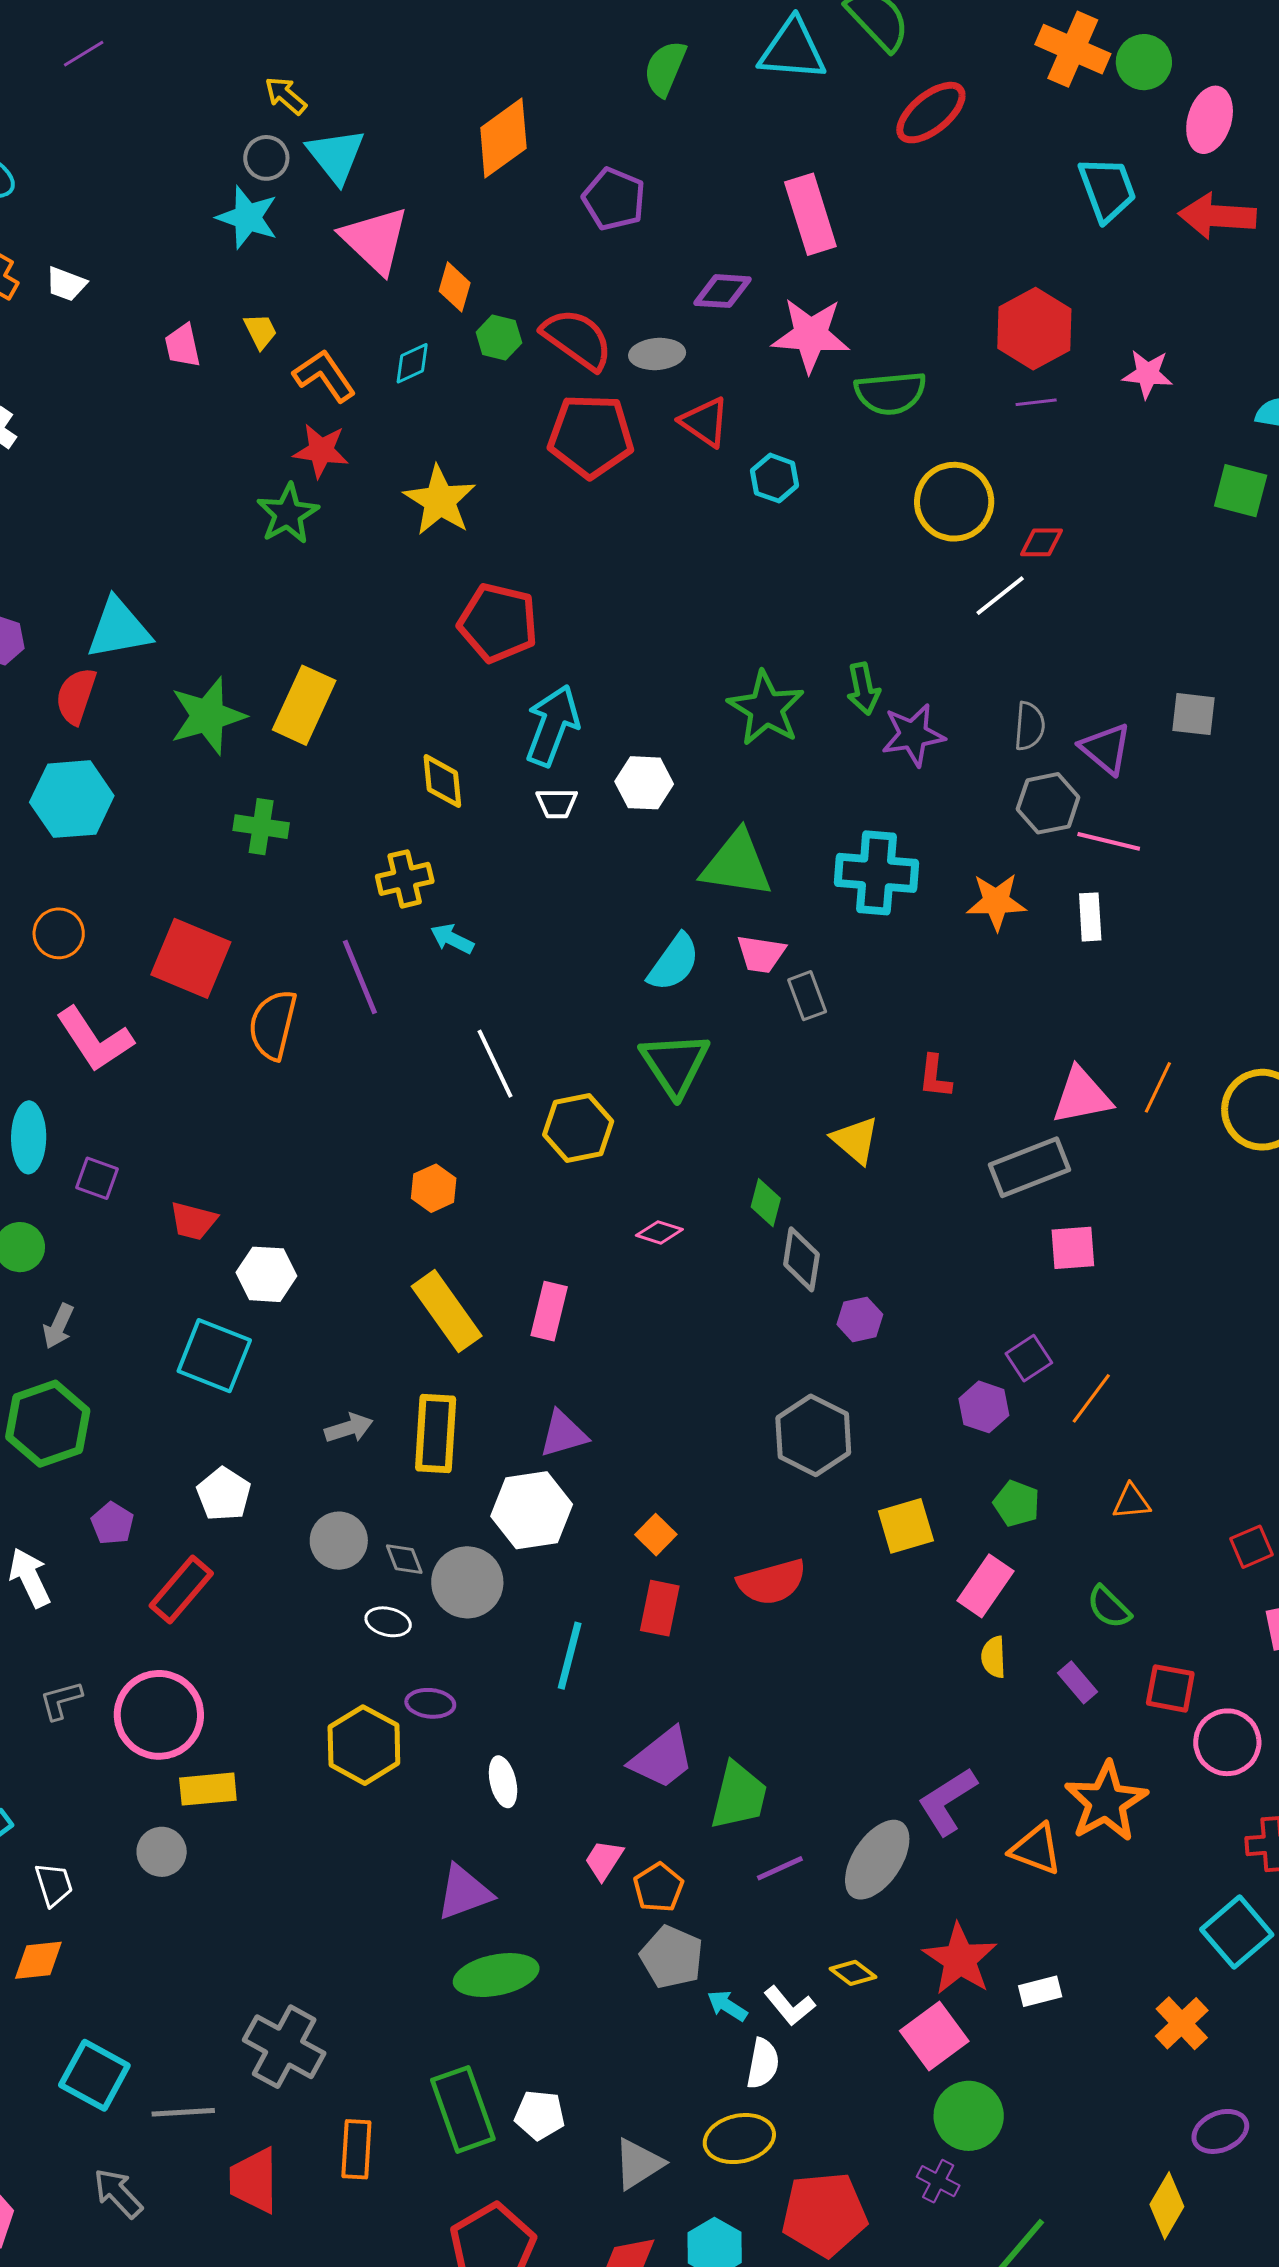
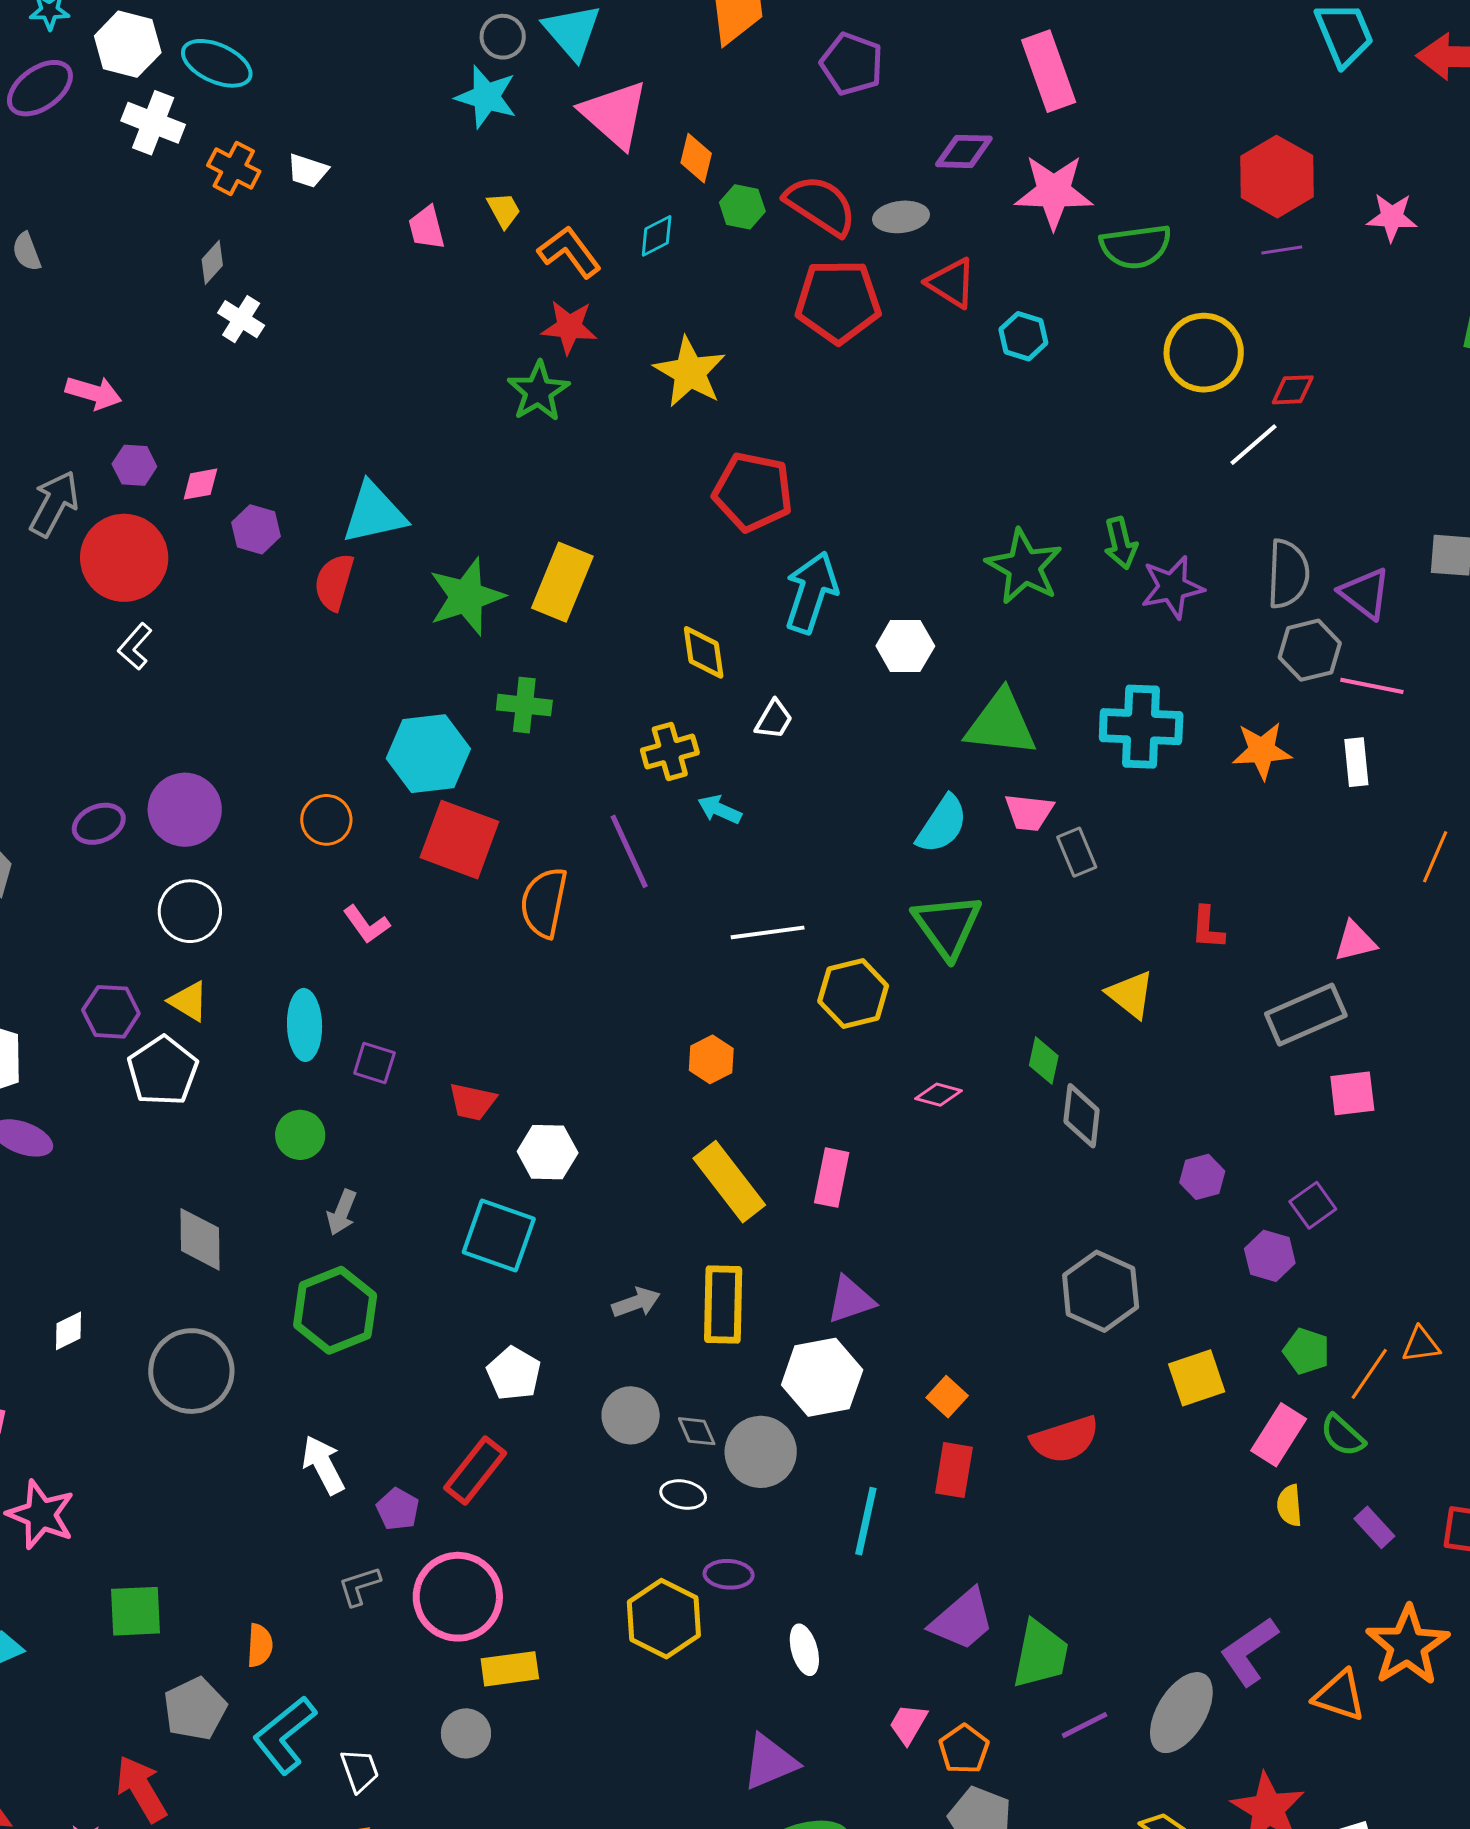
gray semicircle: (1030, 726) -> (1288, 574), size x1.4
cyan hexagon: (72, 799) -> (428, 754), moved
white trapezoid: (557, 803) -> (774, 719), moved, turned -57
pink L-shape: (95, 1039) -> (366, 924), size x0.6
white line: (495, 1064) -> (768, 932), turned -70
orange line: (1158, 1087) -> (1435, 857), moved
pink triangle: (1082, 1096) -> (1355, 941), size x0.7
purple hexagon: (860, 1319) -> (1202, 1177), moved
orange line: (1091, 1398) -> (1369, 1374), moved
purple pentagon: (112, 1523) -> (398, 1509), moved
green semicircle: (1109, 1607) -> (1343, 1435), moved

